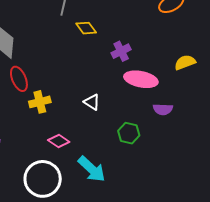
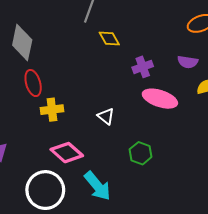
purple semicircle: (163, 109) -> (188, 62), moved
pink diamond: (59, 141) -> (67, 153), size x1.4

